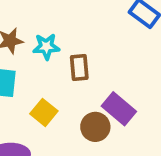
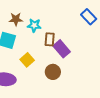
purple rectangle: (119, 109) -> (62, 49), moved

